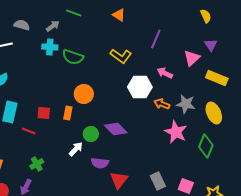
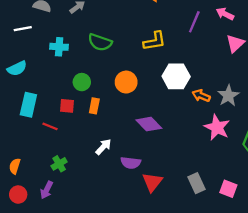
cyan cross: (50, 47) -> (59, 47), moved
yellow L-shape: (121, 56) -> (155, 41), turned -45
pink arrow: (165, 73) -> (225, 14), moved
orange circle: (84, 94) -> (126, 82), moved
gray star: (186, 104) -> (228, 96), turned 30
green circle: (91, 134) -> (82, 82), moved

